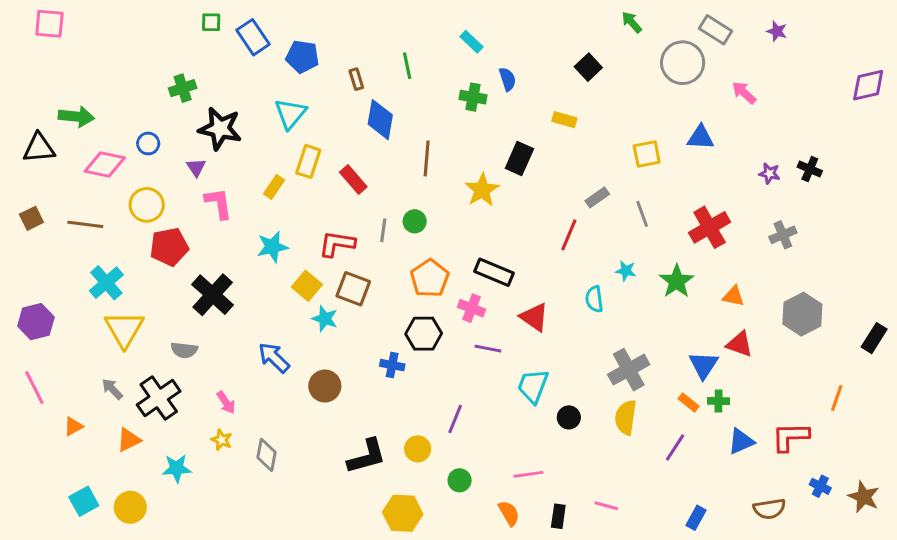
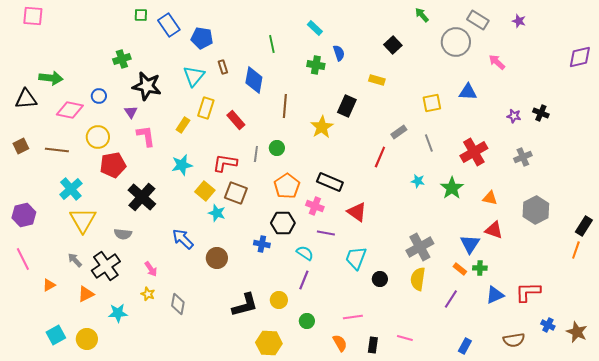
brown rectangle: (356, 79) -> (223, 67), moved
cyan semicircle: (594, 299) -> (305, 253), moved, turned 132
orange line: (837, 398) -> (576, 250), moved

